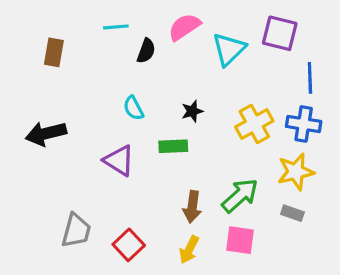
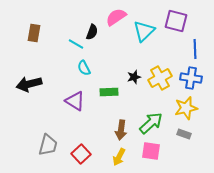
cyan line: (116, 27) -> (76, 44), moved, turned 35
black star: (192, 111) -> (134, 77), moved

